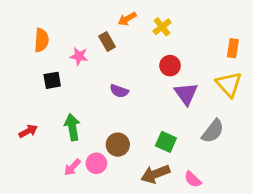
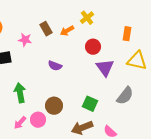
orange arrow: (127, 19) -> (67, 31), moved
orange rectangle: (233, 48) -> (127, 34), moved
yellow triangle: (229, 84) -> (137, 61), turned -35

